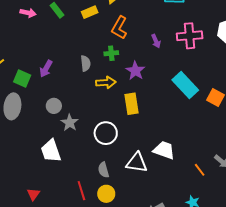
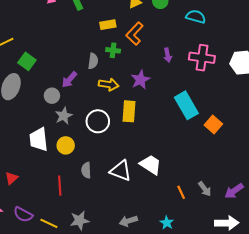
yellow rectangle: (90, 12) -> (108, 25), moved
green cross: (111, 53) -> (113, 50), moved
purple arrow: (46, 69) -> (69, 80), moved
white circle: (106, 133) -> (98, 121), moved
yellow circle: (106, 194) -> (66, 145), moved

